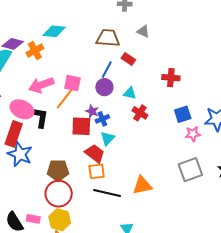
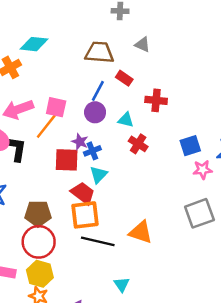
red cross: (171, 78) -> (156, 100), moved
orange square: (97, 171) -> (85, 215), size x1.4
orange triangle: (142, 185) -> (141, 232), turned 30

